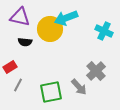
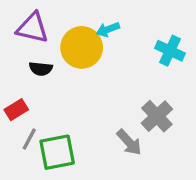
cyan arrow: (66, 18) -> (108, 29), size x0.6
green square: (51, 92) -> (57, 152), moved

